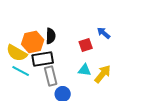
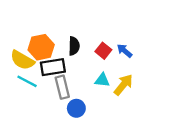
blue arrow: (104, 33) -> (125, 51), moved
black semicircle: (51, 36) -> (74, 46), moved
red square: (86, 45) -> (103, 51), turned -32

